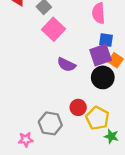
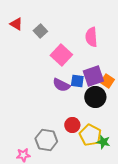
pink square: (54, 29) -> (61, 55), moved
blue square: (106, 40) -> (77, 81), moved
green star: (111, 136) -> (103, 142), moved

